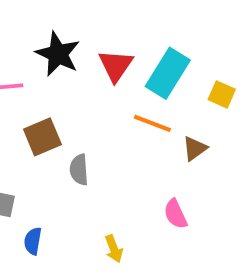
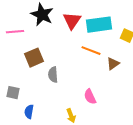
cyan rectangle: (168, 73) -> (99, 25), turned 50
pink semicircle: (175, 214) -> (90, 97), moved

